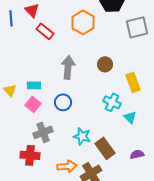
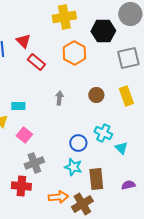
gray arrow: (68, 67) -> (59, 98), size x0.6
yellow rectangle: (133, 82) -> (126, 96), moved
cyan rectangle: (34, 85) -> (18, 106), moved
blue circle: (63, 102) -> (78, 143), moved
brown rectangle: (105, 148) -> (96, 179), turned 30

